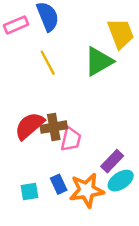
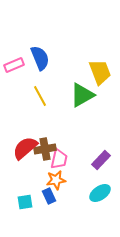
purple rectangle: (112, 161) -> (101, 160), moved
orange star: (87, 190) -> (56, 180), moved, size x0.7

